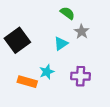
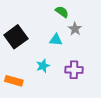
cyan triangle: (61, 44) -> (56, 40), turned 40
orange rectangle: (27, 82) -> (14, 81), moved

